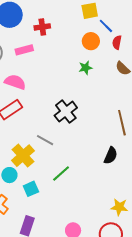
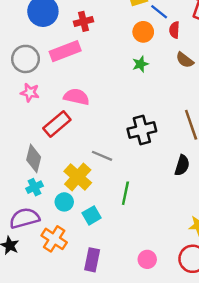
pink rectangle: (24, 50) -> (65, 51), size x1.4
pink semicircle: (15, 82) -> (76, 97), moved
black cross: (66, 112) -> (142, 130), moved, turned 30
green line: (61, 173) -> (125, 193), turned -30

